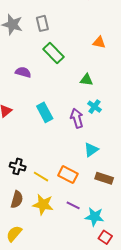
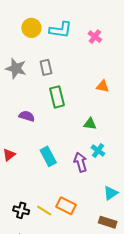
green rectangle: (53, 53) -> (57, 97), turned 30
cyan triangle: (91, 150) -> (111, 193), moved
orange rectangle: (68, 175) -> (66, 206), moved
yellow line: (41, 177) -> (44, 211), moved

